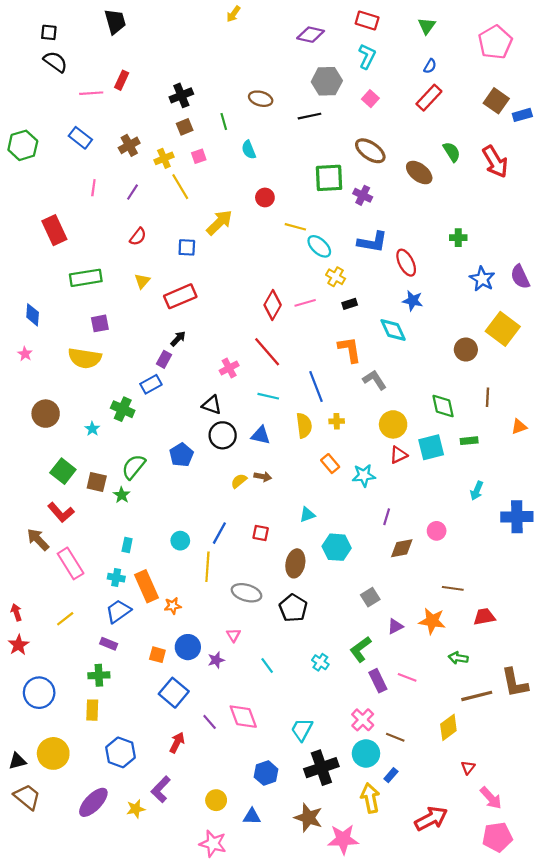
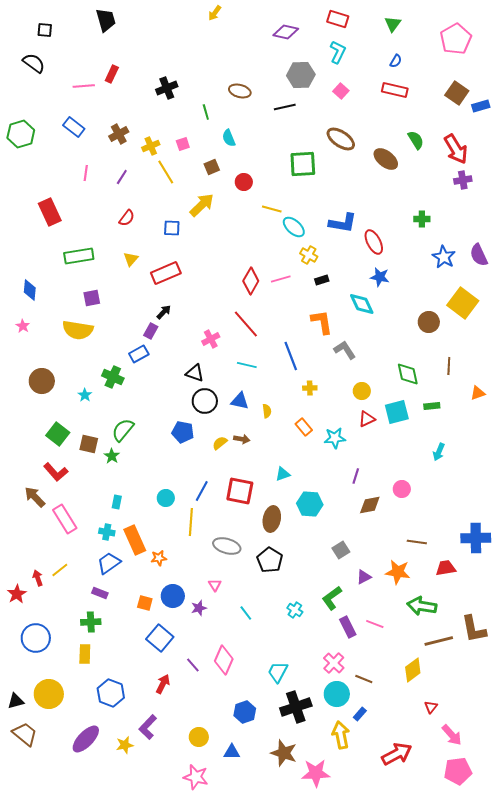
black semicircle: (55, 62) -> (34, 63), moved
red rectangle: (429, 98) -> (395, 90), turned 60
brown square: (185, 127) -> (212, 167), moved
purple cross: (363, 195) -> (463, 180), moved, turned -36
yellow circle: (393, 424) -> (362, 391), size x0.7
yellow semicircle: (304, 426) -> (267, 411), moved, size x0.6
blue pentagon: (181, 455) -> (183, 432), moved, turned -30
blue cross: (517, 517) -> (476, 538), moved
red square: (261, 533) -> (240, 491), size x1.8
red arrow: (16, 612) -> (38, 578), moved
green arrow: (458, 658) -> (422, 606), size x1.6
pink diamond: (243, 717) -> (224, 660), turned 44

